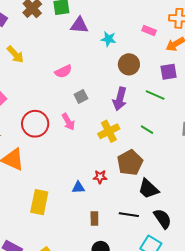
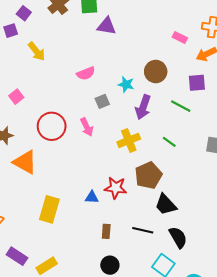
cyan star: (108, 39) -> (126, 84), moved
red star: (100, 177) -> (116, 188), size x1.5

